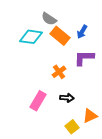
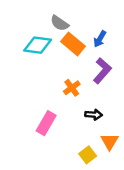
purple L-shape: (84, 58) -> (102, 71), turned 130
black arrow: (67, 98) -> (94, 115), moved
orange triangle: (90, 116) -> (110, 141), turned -35

